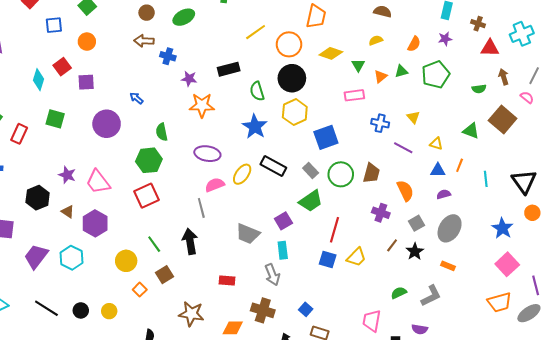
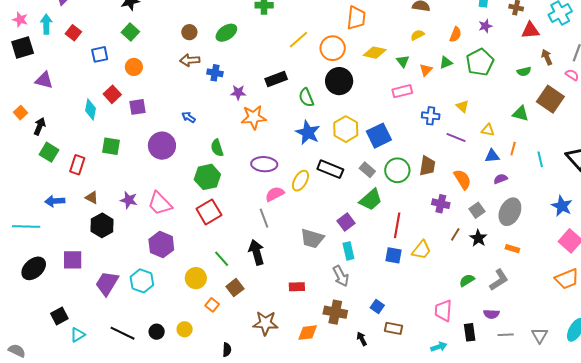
yellow hexagon: (295, 112) -> (346, 129), moved
brown triangle: (68, 212) -> (92, 198), moved

